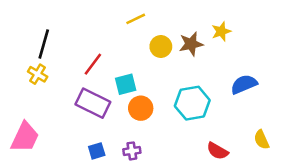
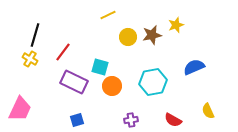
red line: (93, 64) -> (63, 52), moved
cyan square: (126, 84) -> (100, 67), turned 30
purple cross: (132, 151) -> (131, 120), moved

